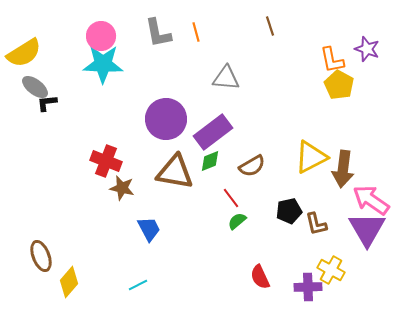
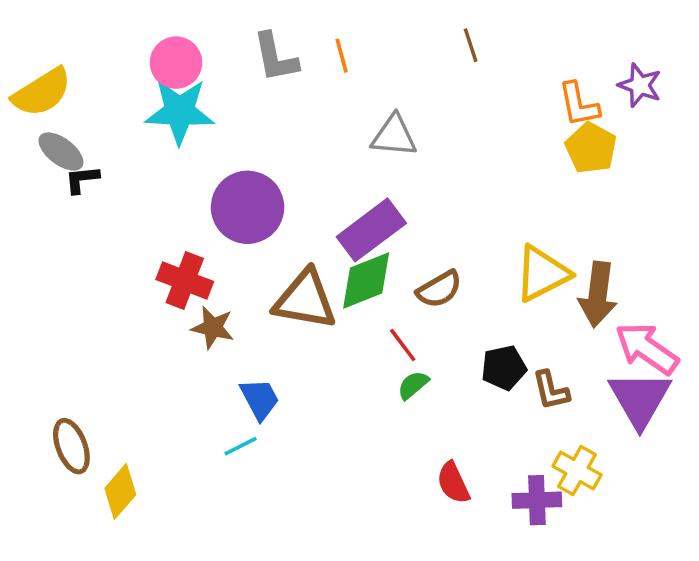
purple circle: (166, 119) -> (248, 207), moved
green diamond: (210, 161) -> (366, 280), size x1.6
cyan line: (138, 285) -> (241, 446), moved

